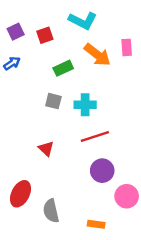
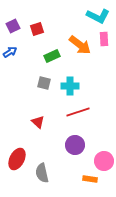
cyan L-shape: (83, 21) -> (98, 16), moved
purple circle: (102, 171) -> (75, 145), moved
orange rectangle: (96, 224) -> (90, 179), moved

